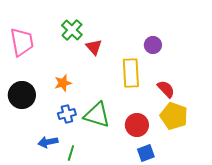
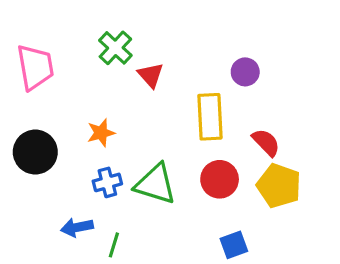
red circle: (137, 125) -> (220, 179), moved

